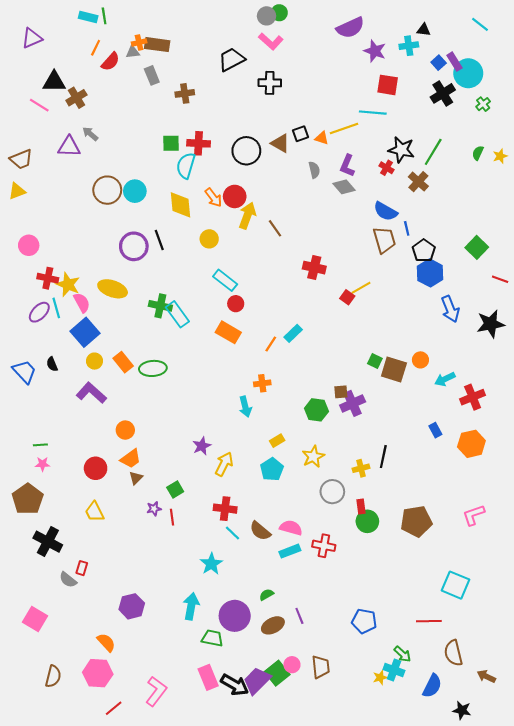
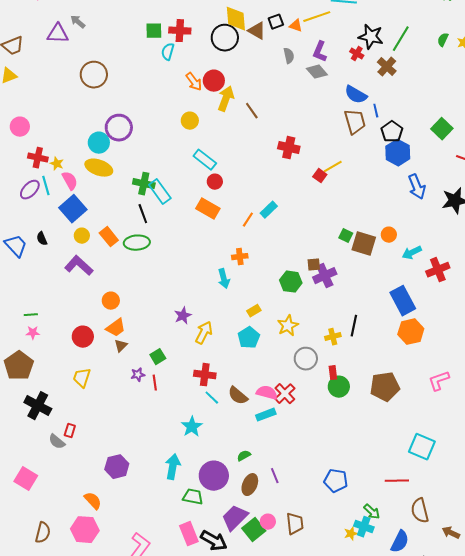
cyan semicircle: (186, 166) -> (168, 52), size x0.7
cyan circle: (135, 191) -> (99, 143), moved
yellow diamond: (181, 205) -> (236, 19), moved
black line: (159, 240) -> (143, 214), moved
yellow star: (68, 285) -> (57, 164), size x0.6
blue rectangle: (435, 430) -> (403, 301), size x2.0
orange hexagon: (471, 444) -> (411, 332), moved
yellow trapezoid: (95, 512) -> (82, 378), turned 45
red cross: (324, 546) -> (285, 394), moved, turned 35
brown ellipse: (273, 625) -> (250, 485), turned -40
purple trapezoid: (257, 681) -> (235, 518), moved

